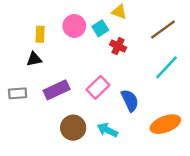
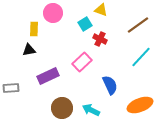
pink circle: (74, 26) -> (53, 13), moved
pink rectangle: (98, 87) -> (82, 62), moved
gray rectangle: (18, 93) -> (11, 88), moved

